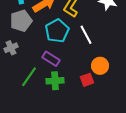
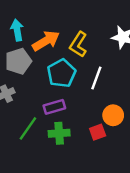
white line: (86, 35) -> (96, 78), turned 48
purple rectangle: (51, 59) -> (54, 107), turned -48

